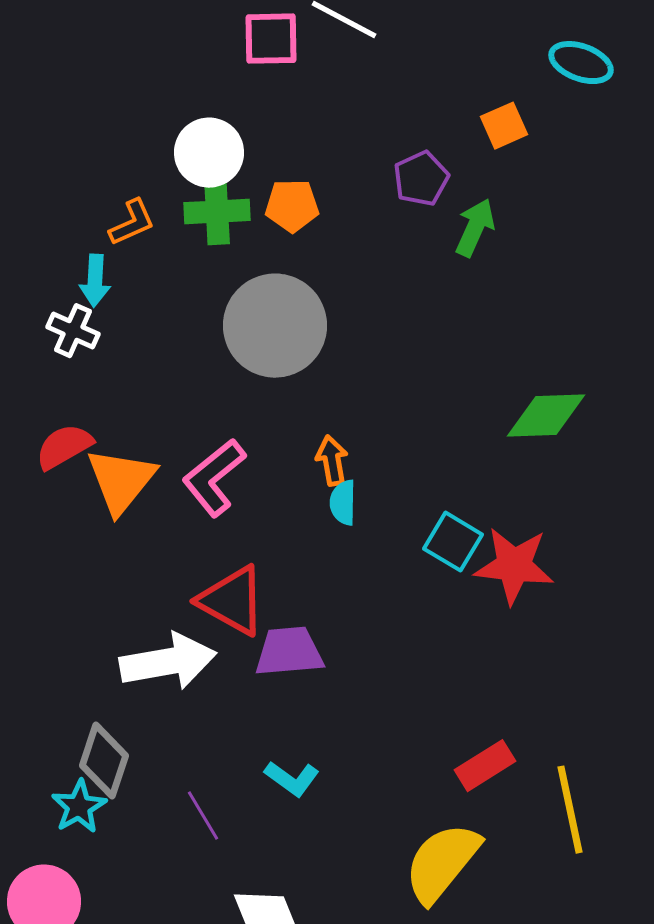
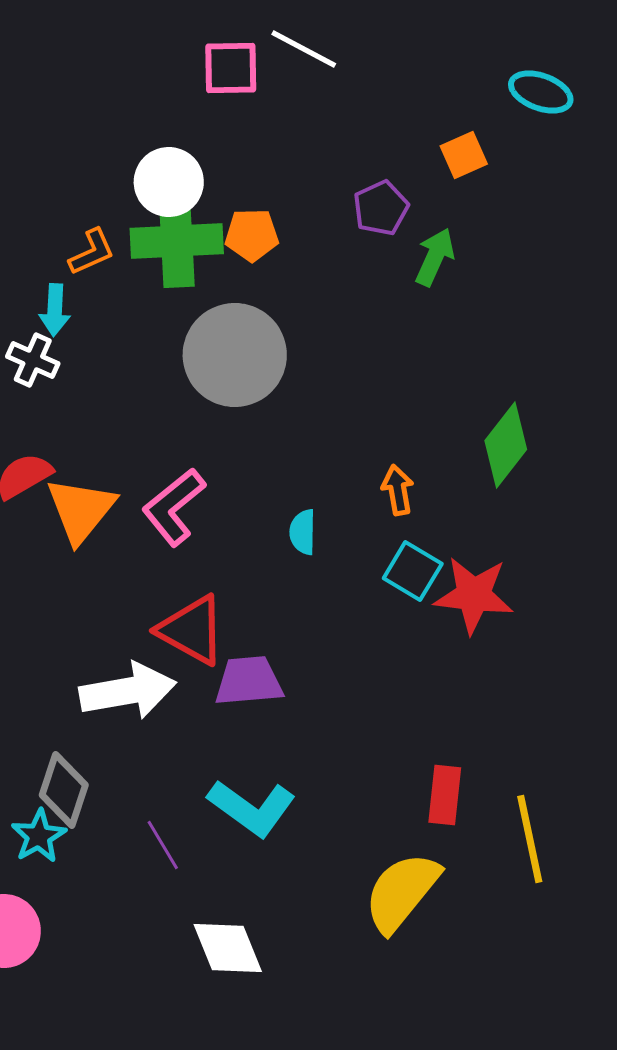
green cross: (217, 212) -> (177, 241), size x1.4
green diamond: (546, 416) -> (506, 445), turned -50
orange arrow: (332, 461) -> (398, 490), moved
red rectangle: (485, 766) -> (445, 795), turned -52
cyan L-shape: (292, 779) -> (252, 808), size x1.6

